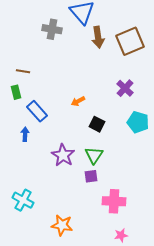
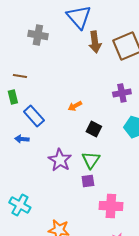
gray cross: (52, 29) -> (38, 35), moved
purple cross: (125, 88) -> (122, 93), turned 36
blue arrow: (25, 134) -> (22, 139), turned -88

